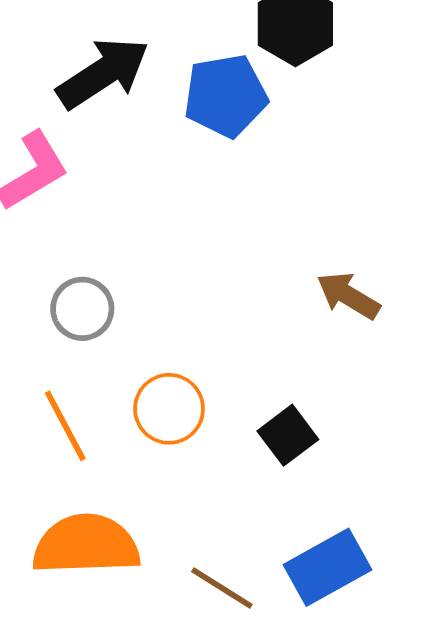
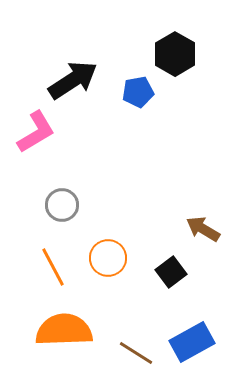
blue pentagon: (226, 96) -> (138, 92), size x0.7
brown arrow: (348, 296) -> (203, 229), moved

